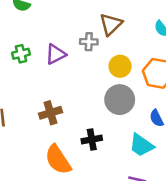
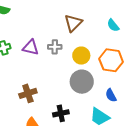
gray cross: (89, 42) -> (55, 47), moved
purple triangle: (56, 54) -> (31, 47), turned 42

